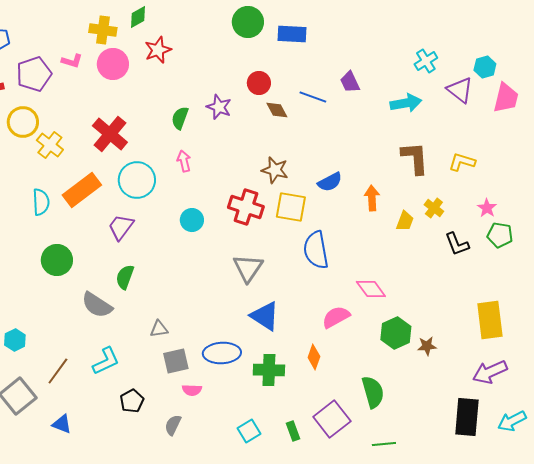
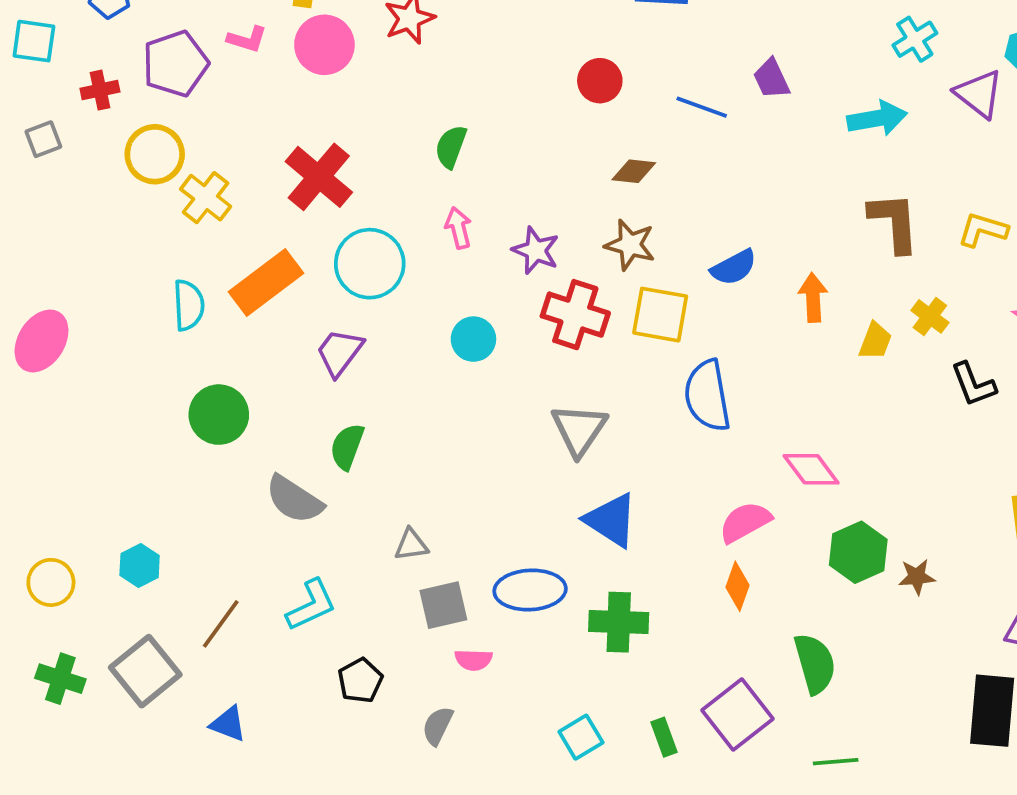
purple star: (219, 107) -> (536, 250), moved
brown diamond: (277, 110) -> (634, 171), moved, turned -55
orange diamond: (314, 357) -> (738, 586), moved

